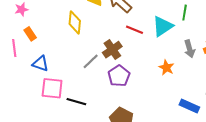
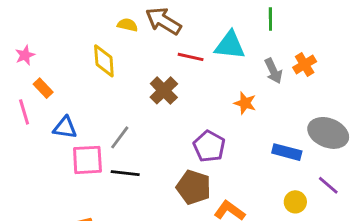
green line: (185, 13) -> (270, 19), moved
cyan triangle: (163, 26) -> (230, 45), turned 50
gray line: (91, 61) -> (120, 137), moved
purple pentagon: (119, 76) -> (209, 146), moved

